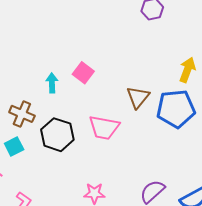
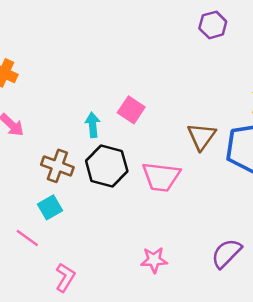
black hexagon: (57, 135) -> (107, 166), moved

